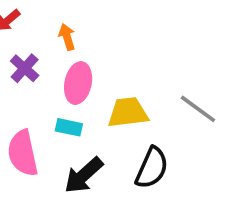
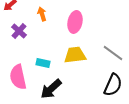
pink ellipse: (78, 83) -> (75, 22), moved
black semicircle: (152, 168) -> (113, 85), moved

